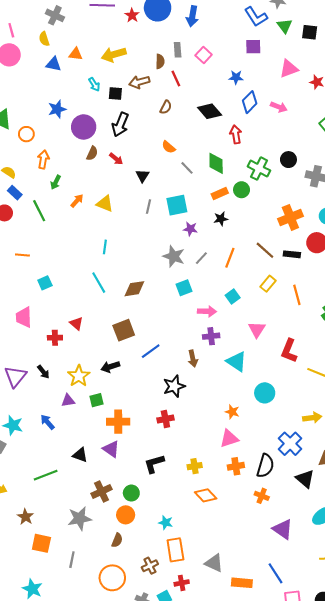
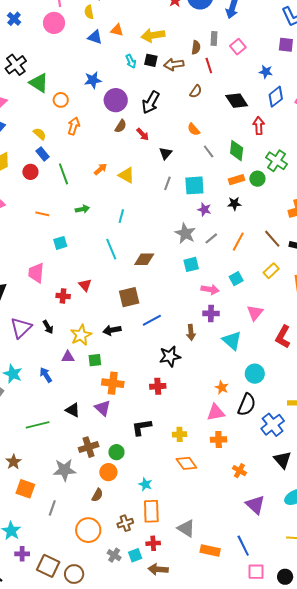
black square: (115, 93) -> (151, 60), moved
green arrow: (56, 182) -> (82, 209), moved, turned -136
black semicircle: (265, 466) -> (247, 405), moved

